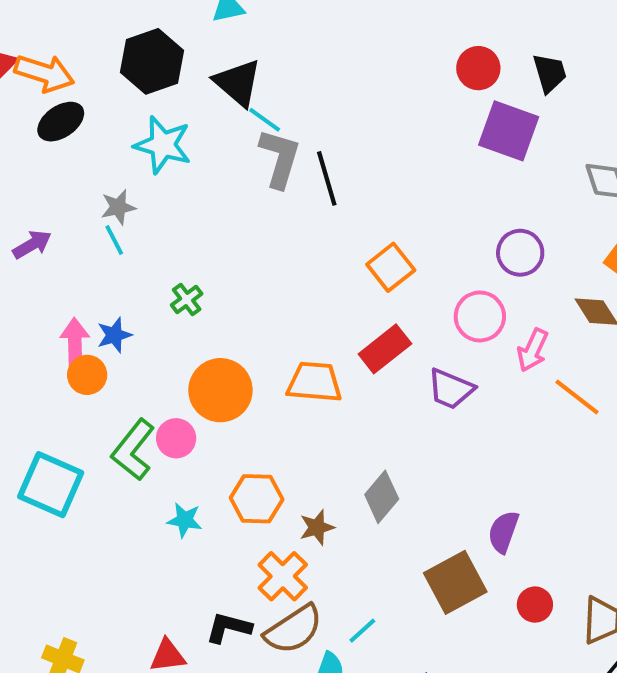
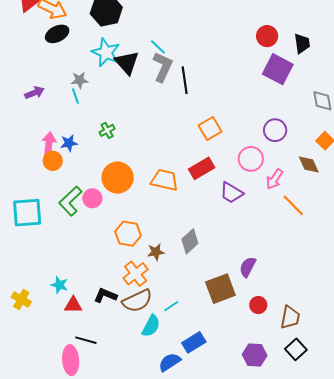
black triangle: (238, 83) -> (127, 63), moved
cyan square: (51, 485) -> (27, 213), turned -36
cyan star: (185, 520) -> (59, 285), moved

